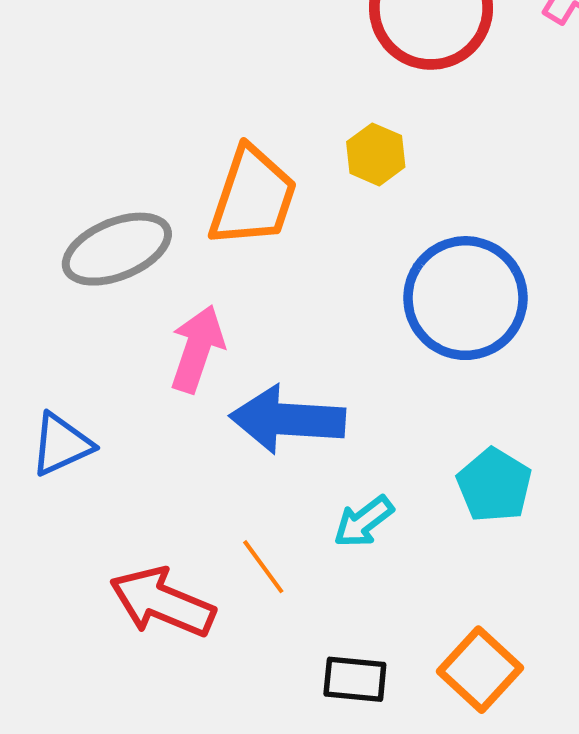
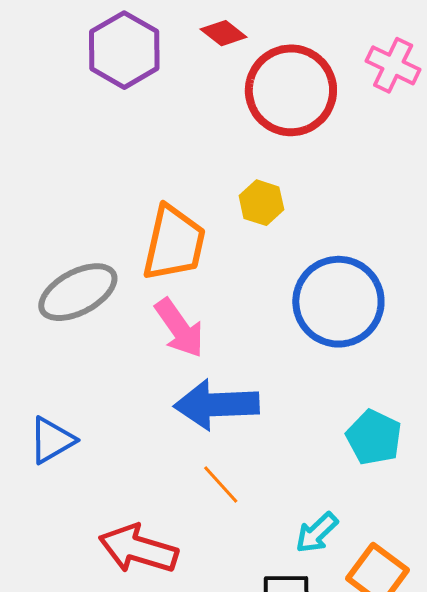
pink arrow: (197, 349) -> (179, 328), moved, turned 132
cyan arrow: (363, 522) -> (317, 533), moved
orange line: (263, 567) -> (221, 485), moved

